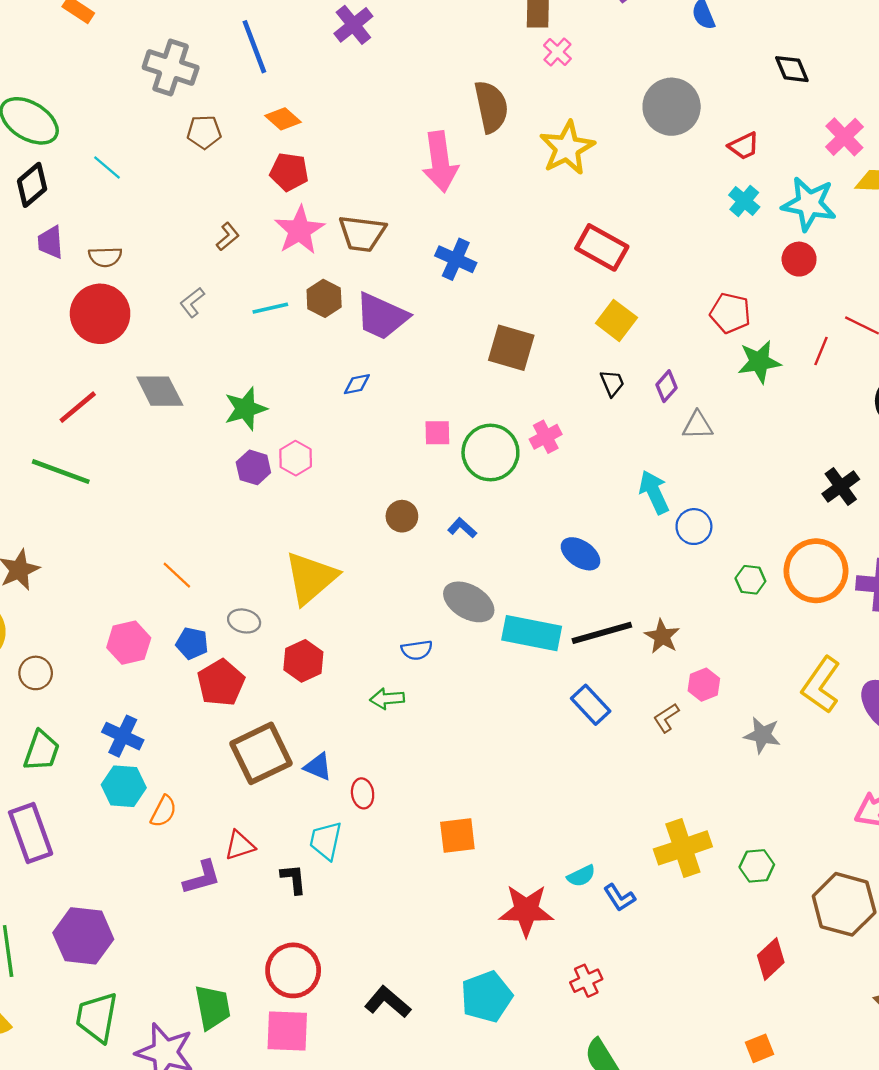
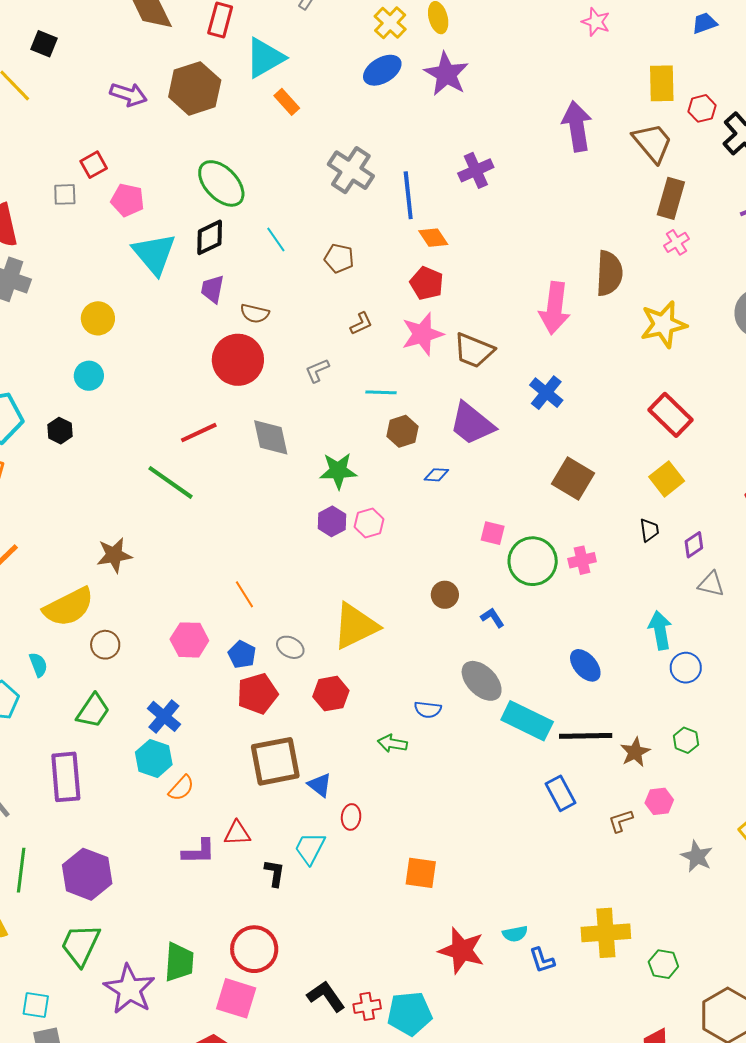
purple cross: (353, 25) -> (476, 170), moved
blue line: (254, 47) -> (408, 195), moved
brown pentagon: (204, 132) -> (339, 258), moved
brown hexagon: (324, 298) -> (402, 431), moved
green hexagon: (750, 580) -> (686, 740), moved
red cross: (586, 981) -> (367, 1006), moved

